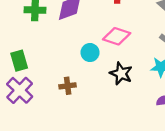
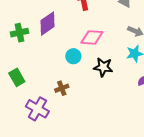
purple cross: (20, 90) -> (37, 109), moved

